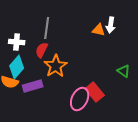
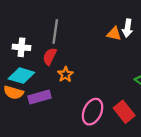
orange star: (56, 66) -> (65, 74), size x0.6
cyan diamond: (17, 67) -> (21, 76), turned 65
red rectangle: (95, 92) -> (124, 112), moved

